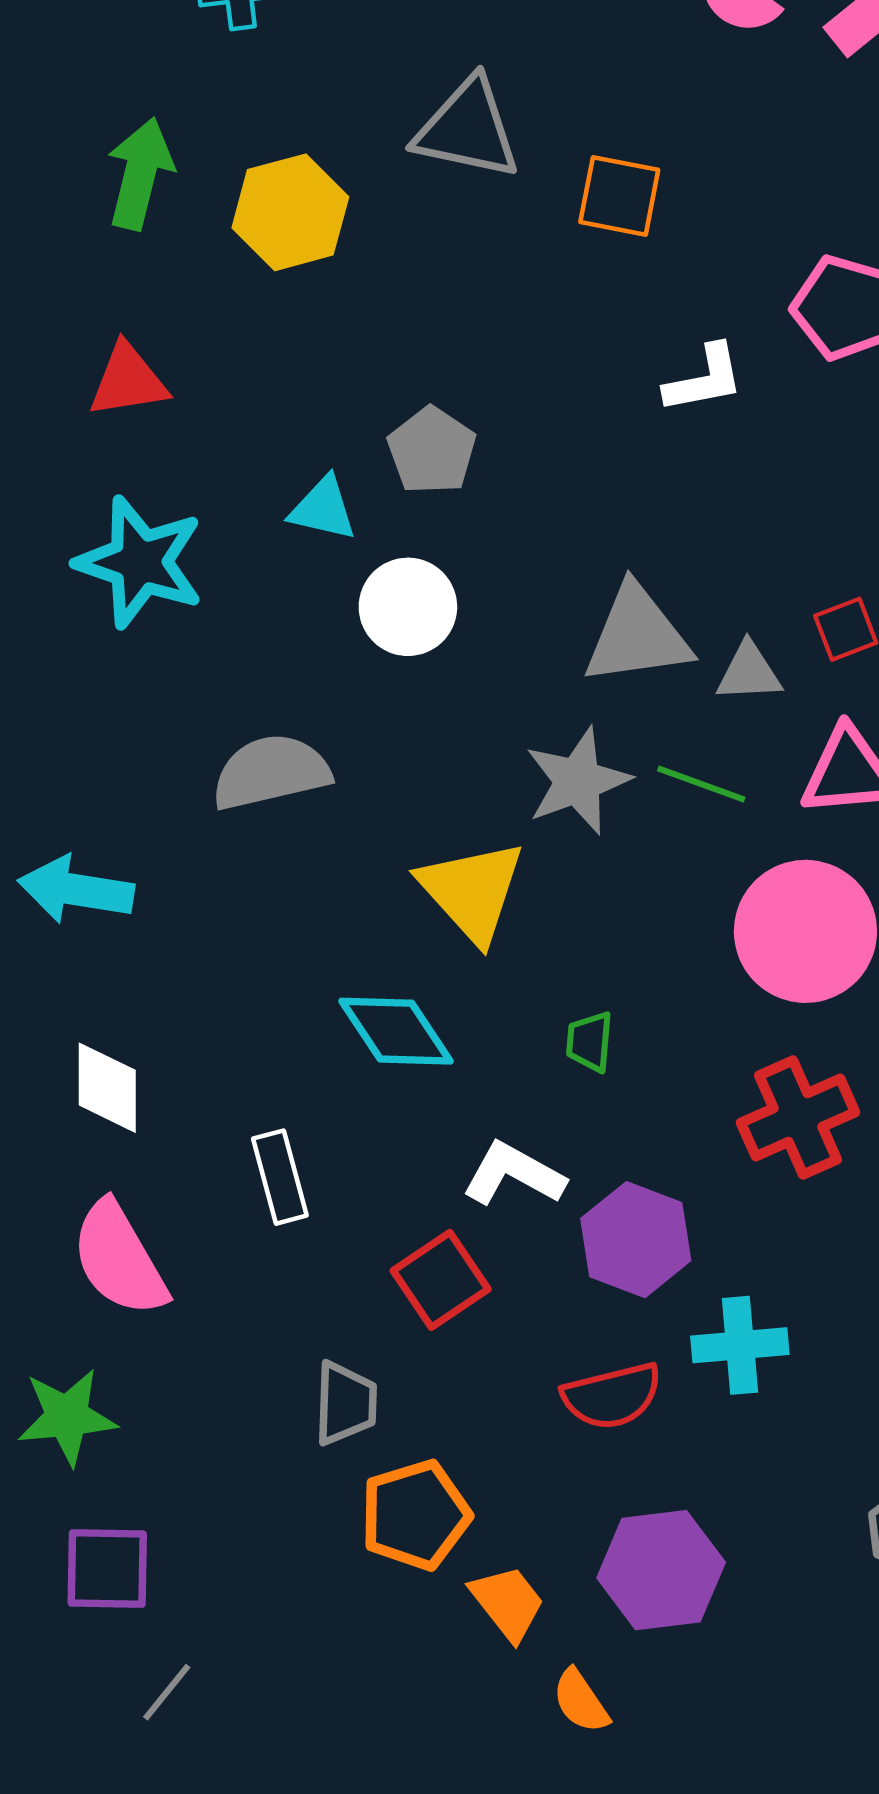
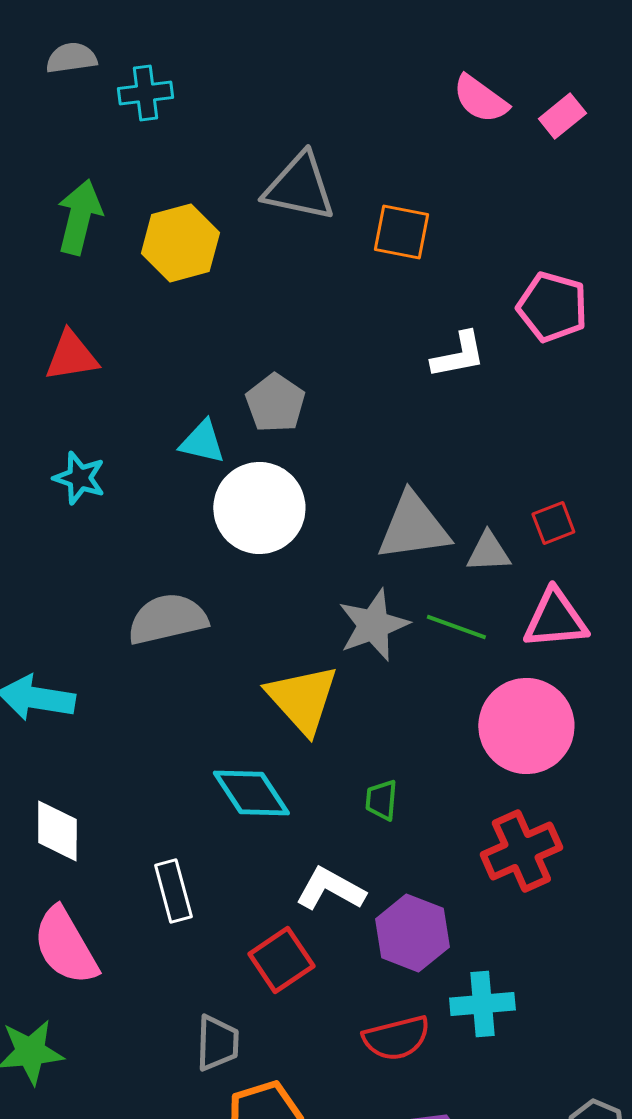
cyan star: (140, 562) -> (79, 478), size x0.6
white circle: (408, 607) -> (259, 508), size x1.4

